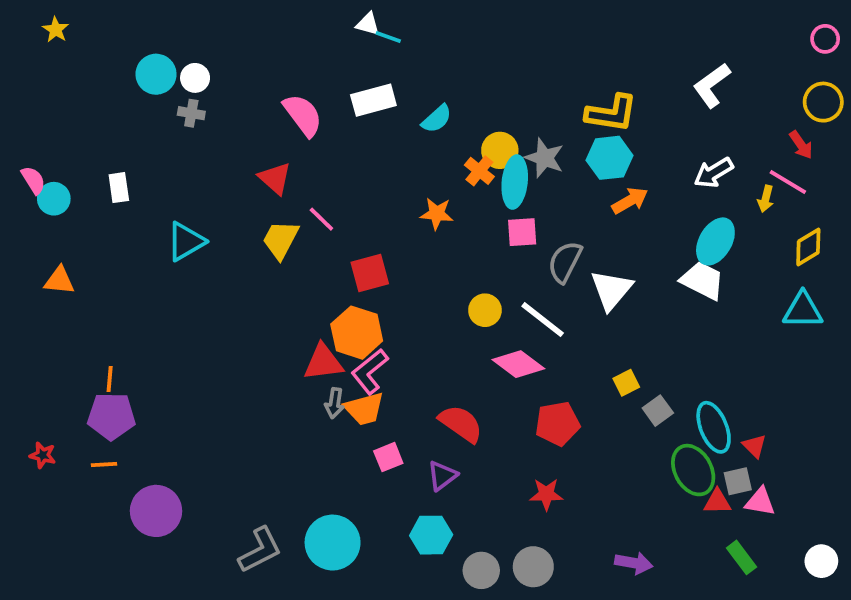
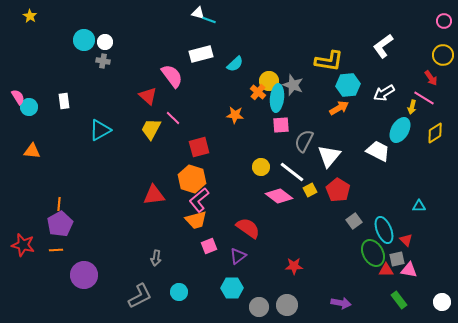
pink semicircle: (303, 115) -> (172, 76), moved
cyan hexagon: (610, 158) -> (348, 85), moved
cyan ellipse: (715, 241) -> (400, 130), moved
cyan triangle: (803, 310) -> (419, 206), moved, size x0.6
red triangle: (323, 362) -> (154, 195), moved
yellow square: (626, 383) -> (310, 190), moved
gray arrow: (334, 403) -> (156, 258), moved
purple pentagon: (111, 416) -> (60, 224), turned -30
red pentagon: (557, 424) -> (338, 190), moved, turned -30
red star: (43, 455) -> (23, 245), size x1.6
cyan circle: (333, 543) -> (179, 292), size x0.6

